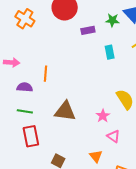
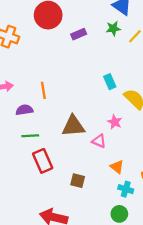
green star: (112, 20) -> (113, 29), moved
cyan rectangle: (110, 52) -> (110, 82), moved
pink triangle: (113, 136) -> (99, 141), moved

